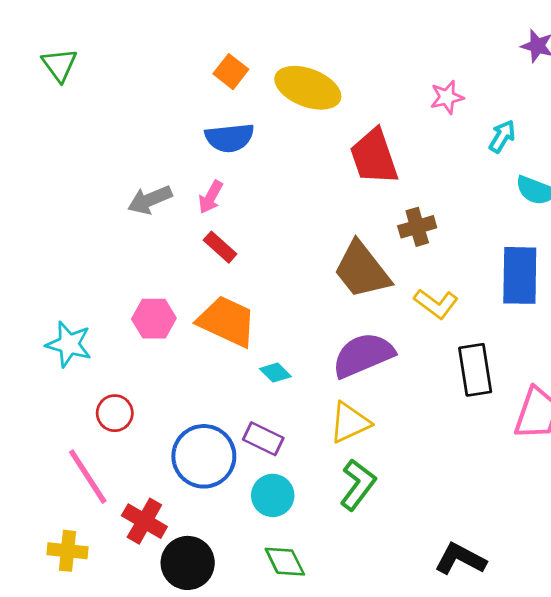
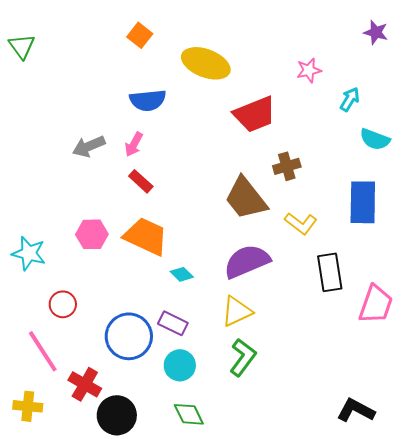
orange square: (231, 72) -> (140, 35), moved
red trapezoid: (374, 157) -> (255, 114), turned -93
black L-shape: (460, 559) -> (356, 410), moved

